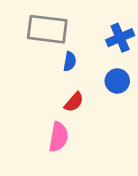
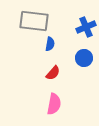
pink semicircle: (59, 137) -> (54, 104), moved

